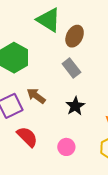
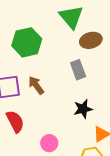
brown ellipse: (75, 36) -> (91, 40), turned 30
black star: (75, 106) -> (83, 109), moved

